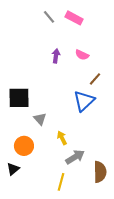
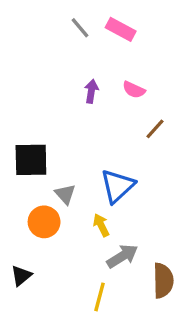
blue triangle: (84, 101) -> (117, 186), moved
orange circle: (24, 146) -> (44, 222), moved

